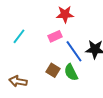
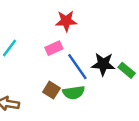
green semicircle: (71, 72) -> (74, 93), turned -72

